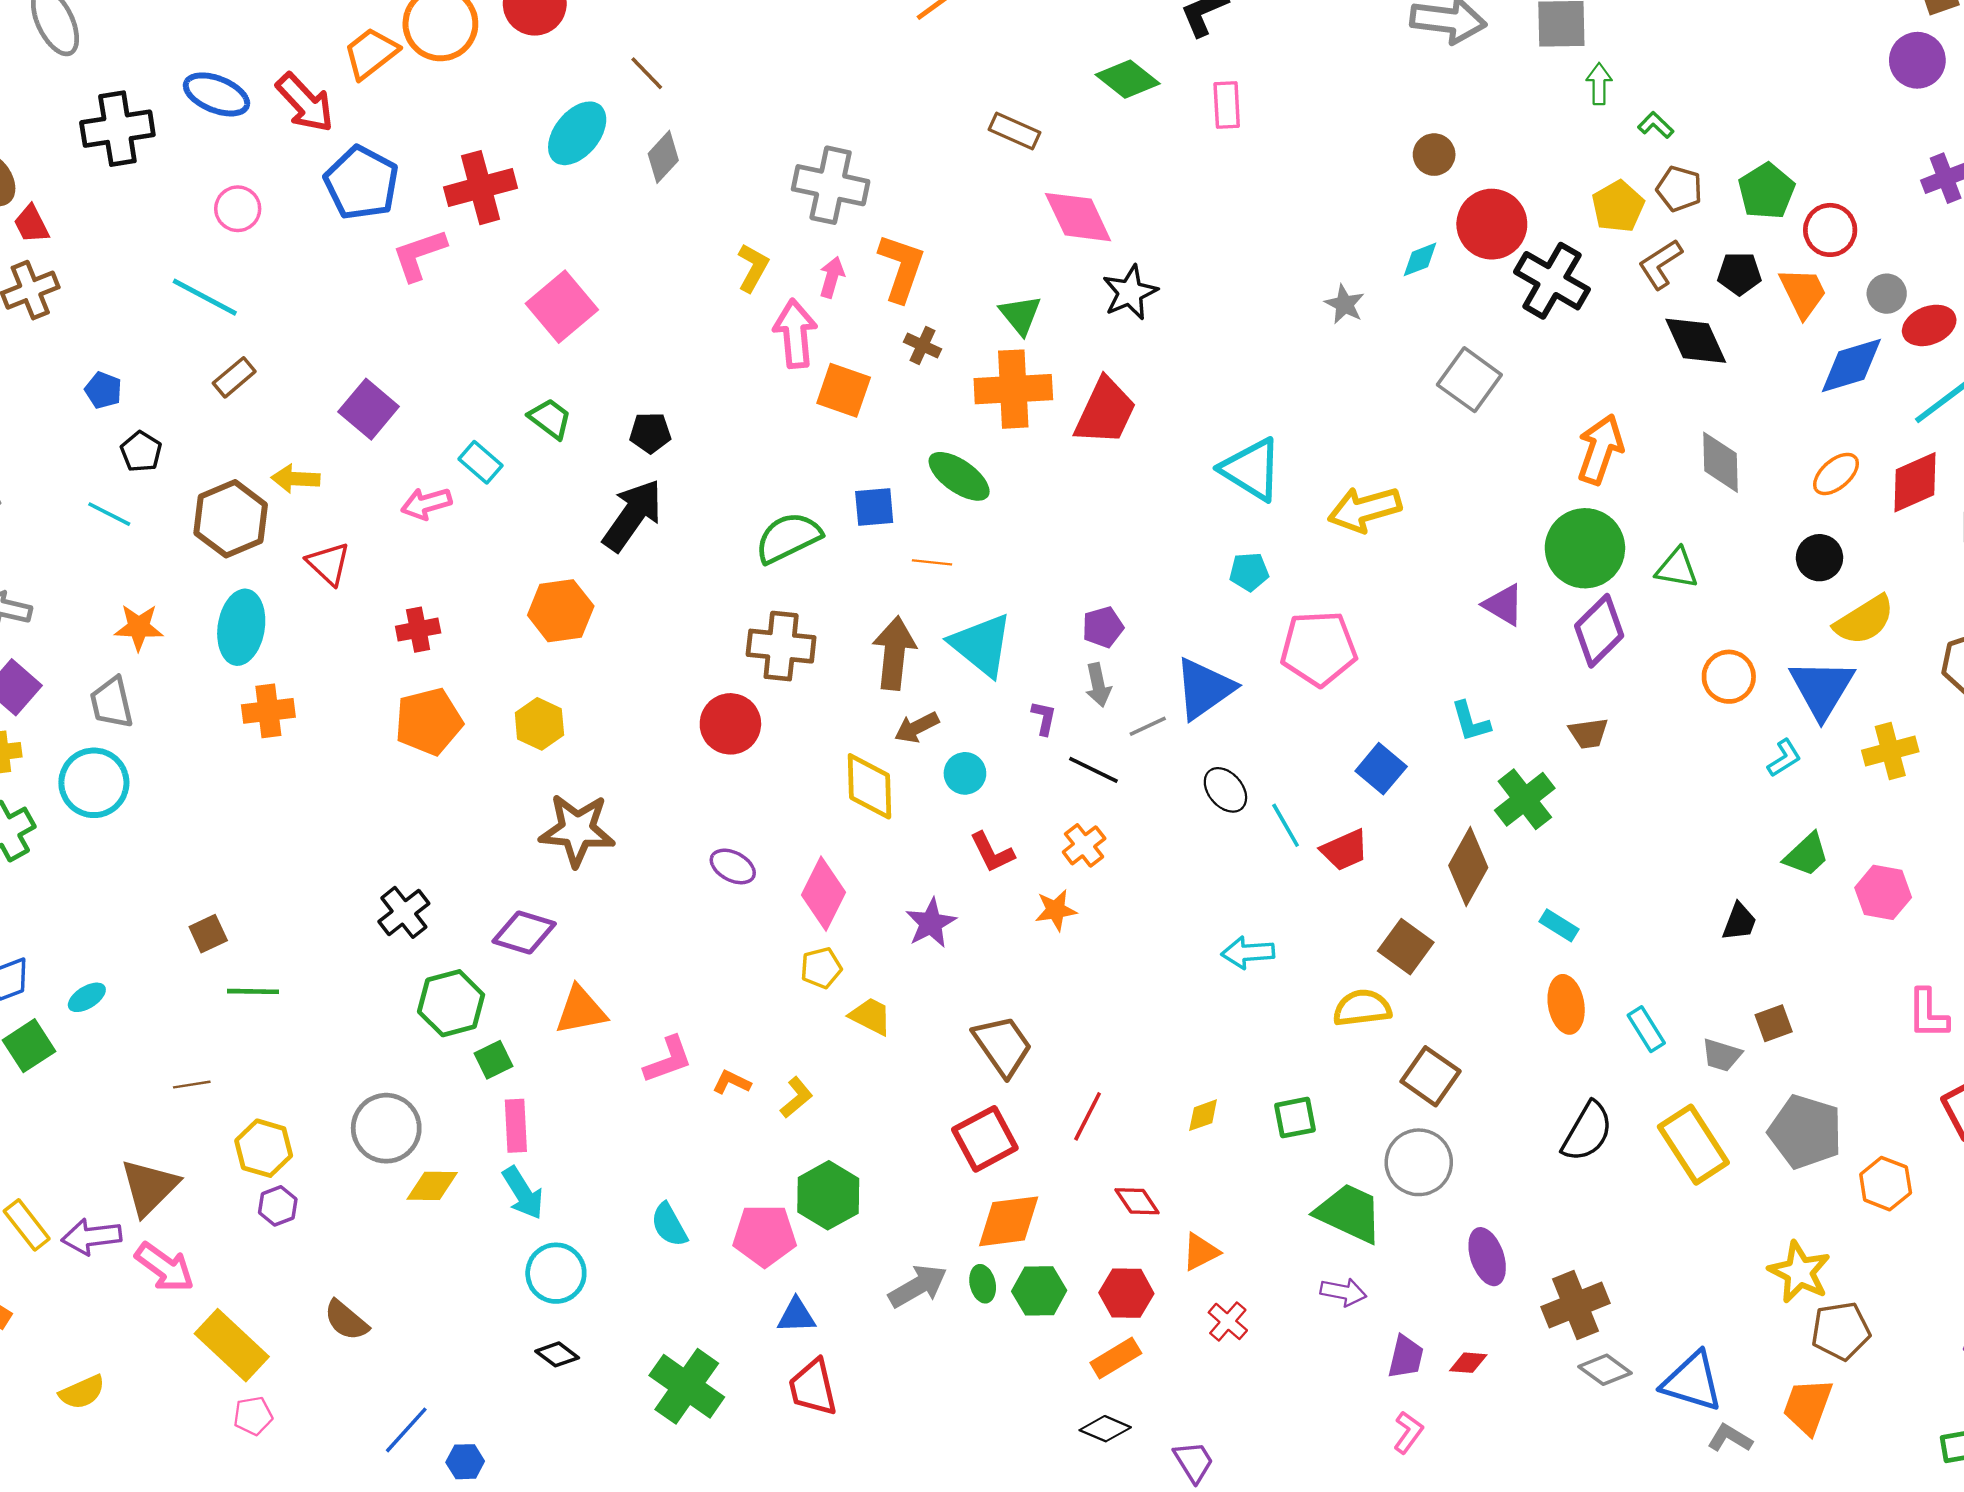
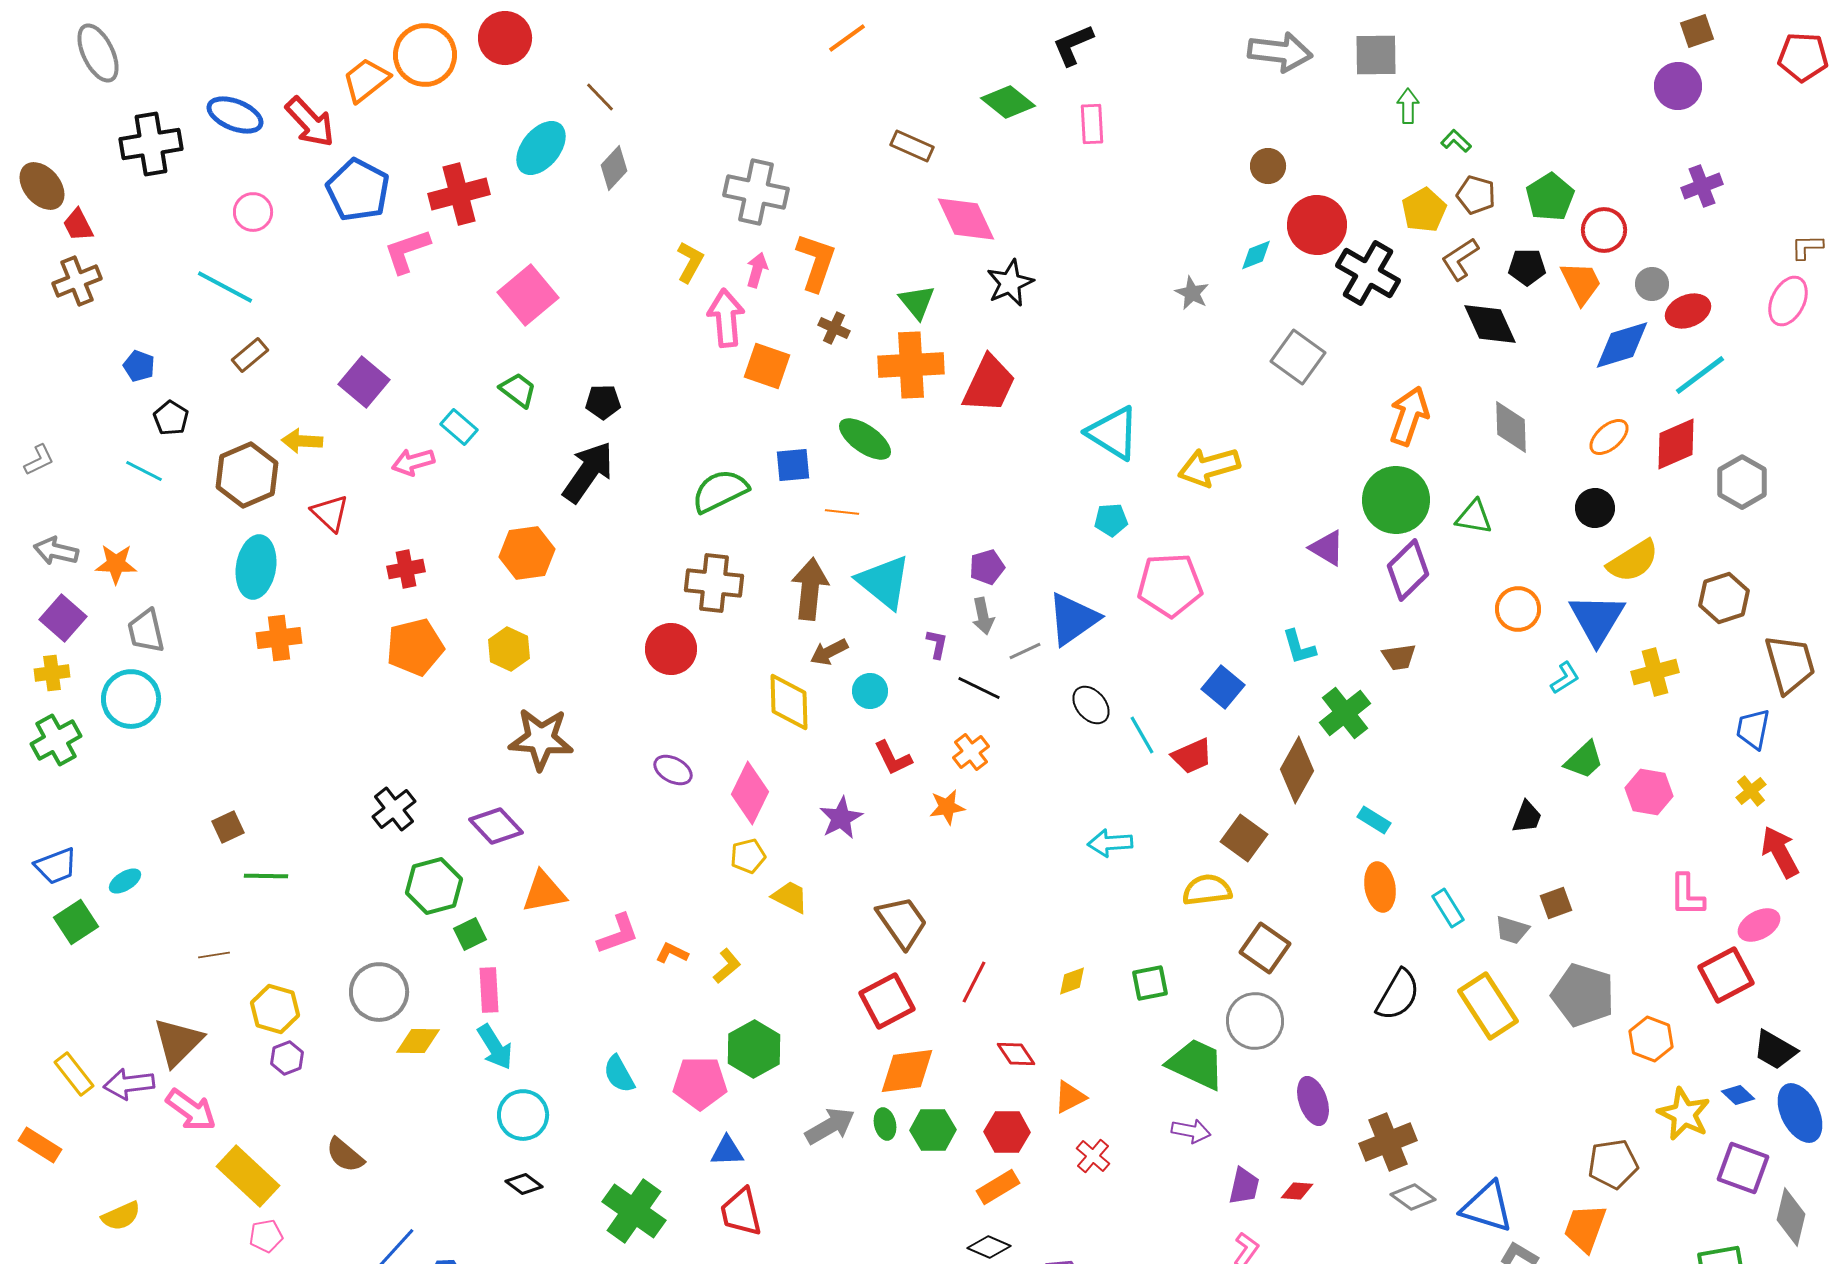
orange star: (139, 627) -> (116, 564), moved
purple diamond: (524, 932) -> (496, 826), turned 30
yellow star: (1799, 1272) -> (1684, 1114), moved

